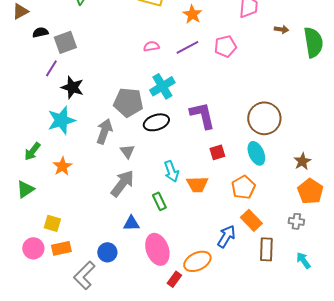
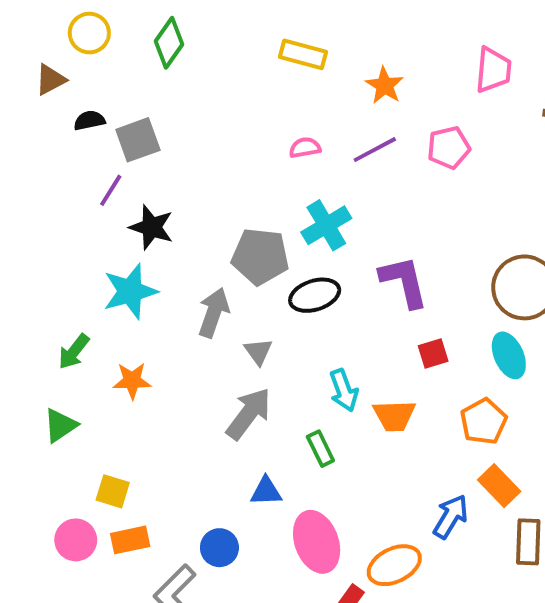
orange star: (62, 166) -> (132, 381), turned 30

